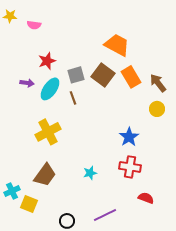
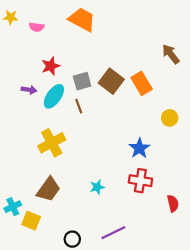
orange trapezoid: (117, 45) -> (82, 19), moved
brown arrow: (158, 83) -> (171, 54), moved
red semicircle: (146, 198) -> (173, 203), moved, turned 56

